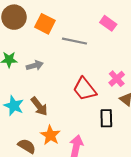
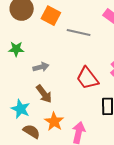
gray arrow: (35, 65) -> (41, 67), moved
cyan star: (14, 106) -> (21, 109), moved

